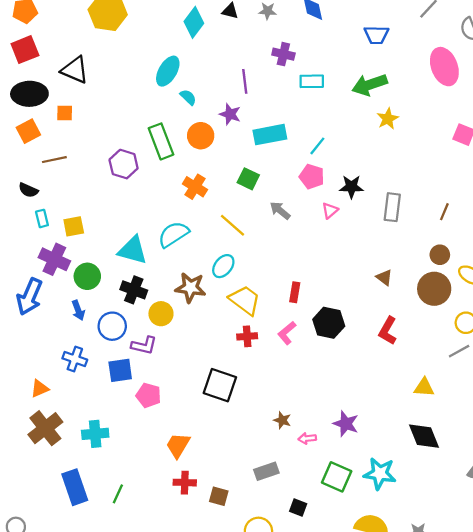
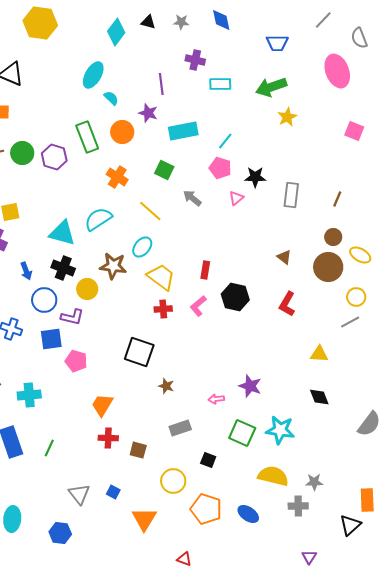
green circle: (87, 276) -> (22, 153), moved
blue arrow: (78, 310) -> (26, 271), moved
brown star: (282, 420) -> (166, 386), moved
black diamond: (424, 436) -> (319, 397), size x0.7

